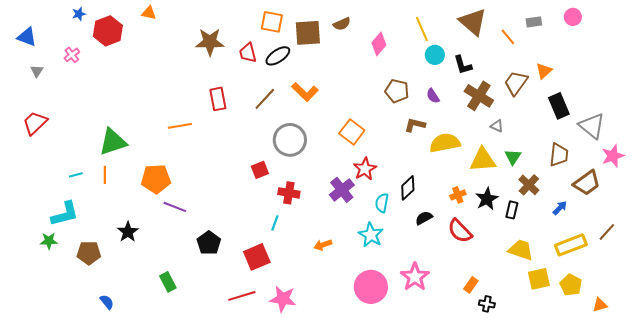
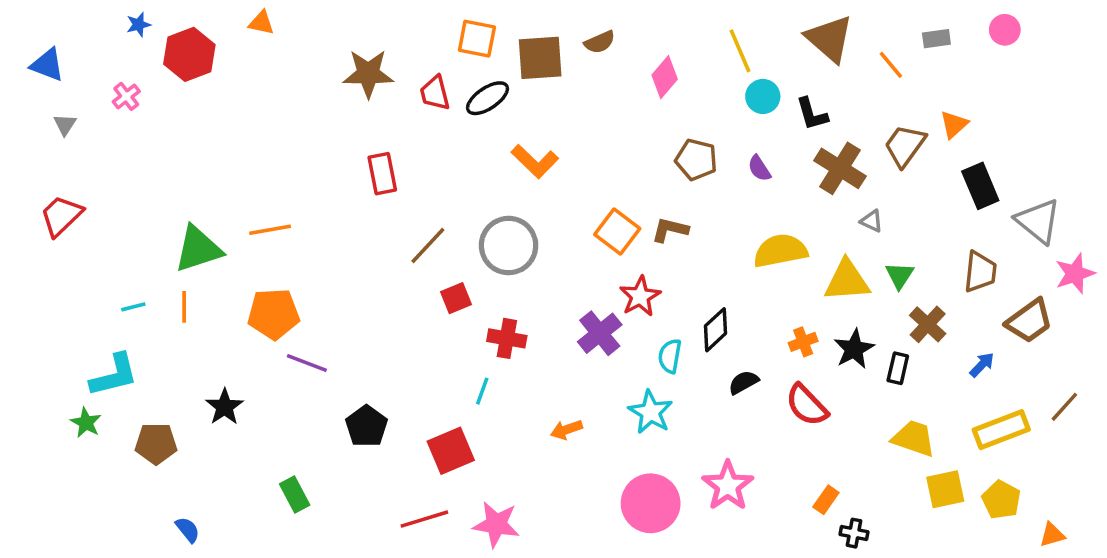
brown line: (265, 99) -> (428, 246), moved
brown L-shape: (415, 125) -> (670, 230), moved
orange line: (180, 126) -> (270, 230), moved
green star: (49, 241) -> (86, 423), turned 30

